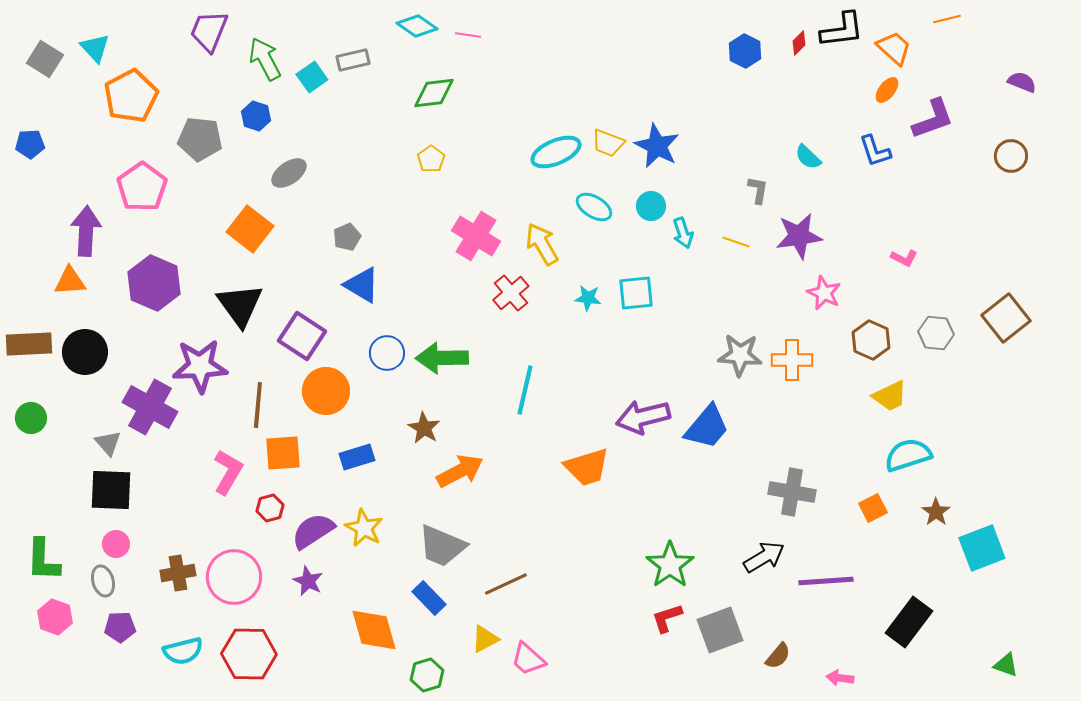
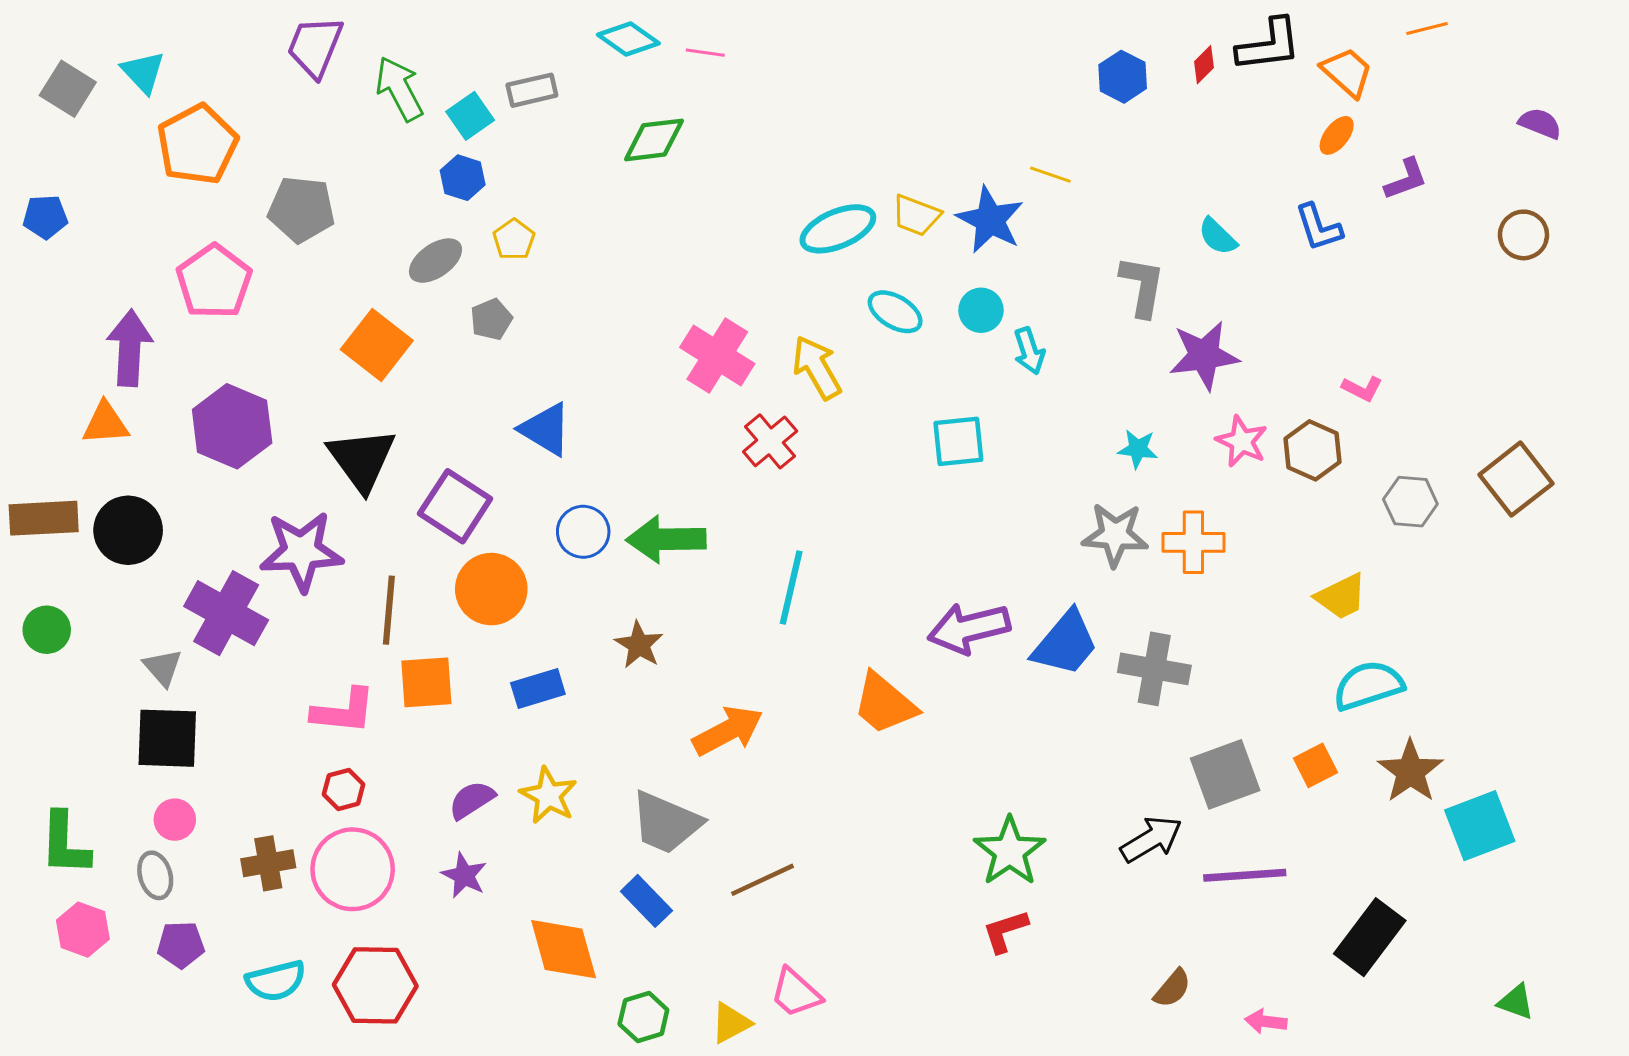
blue hexagon: (256, 116) -> (463, 178), moved
purple L-shape: (933, 119) -> (1406, 179), size x0.7
yellow pentagon: (431, 159) -> (514, 239), moved
gray L-shape: (758, 190) -> (1142, 286), size x1.5
gray pentagon: (347, 237) -> (491, 319), moved
yellow line: (736, 242) -> (1050, 175), moved
cyan star: (588, 298) -> (1138, 449), moved
brown hexagon: (871, 340) -> (1313, 450), moved
orange trapezoid: (587, 467) -> (885, 704), turned 57
orange arrow: (460, 471) -> (728, 731), moved
pink L-shape: (228, 472) -> (344, 711), turned 66
gray cross: (792, 492) -> (1154, 669), moved
red hexagon: (270, 508) -> (344, 789), moved
brown star: (936, 512) -> (1410, 771), size x1.5
purple semicircle: (313, 531) -> (472, 800), size x0.7
gray square: (720, 630) -> (1225, 774), moved
yellow triangle: (485, 639) -> (731, 1023), moved

